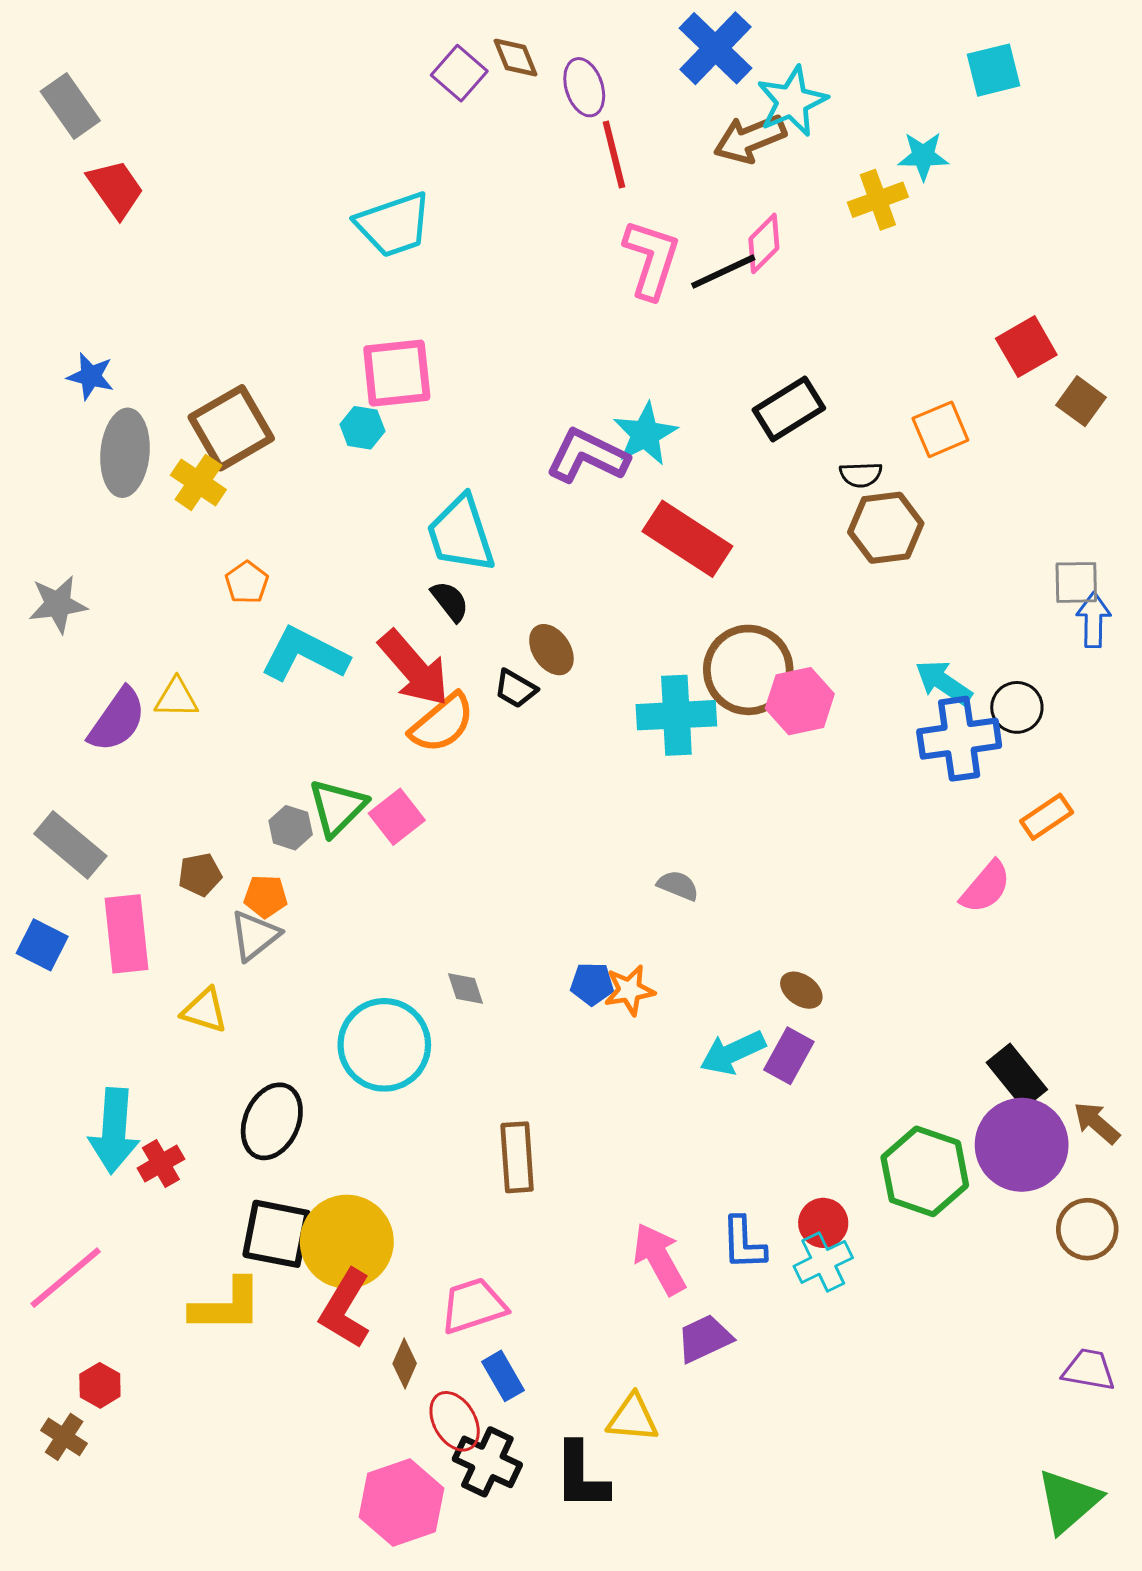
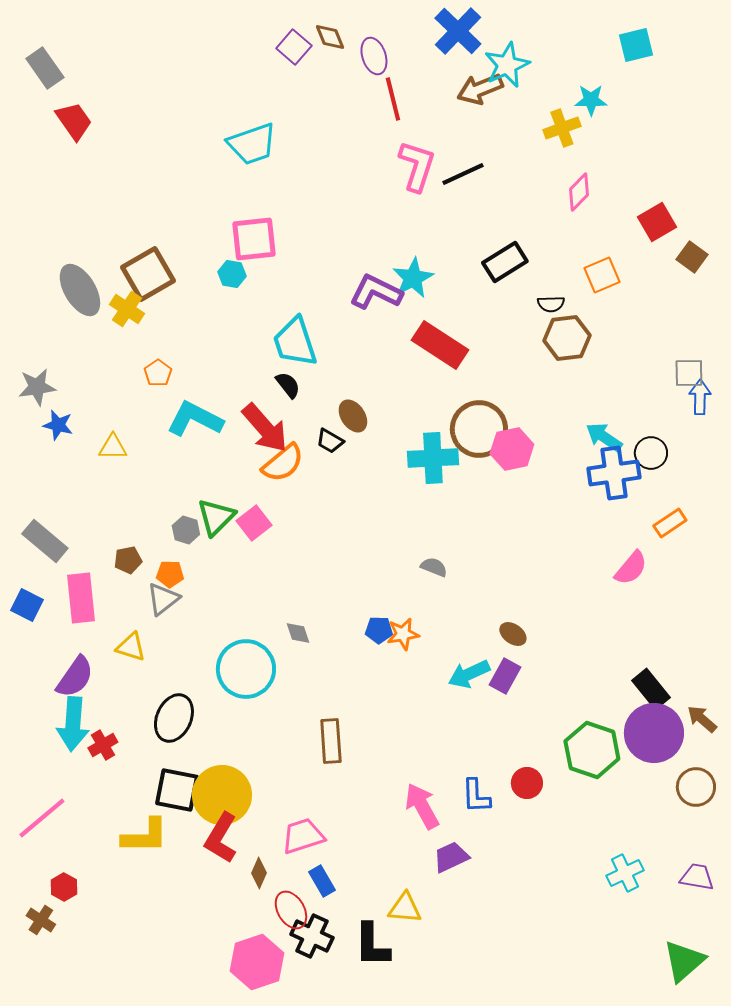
pink diamond: (764, 243) -> (579, 192), moved
blue star: (91, 376) -> (58, 425), moved
gray ellipse: (125, 453) -> (80, 290), turned -36
purple semicircle: (117, 720) -> (75, 677), moved
cyan cross: (823, 1262) -> (625, 873), moved

